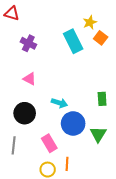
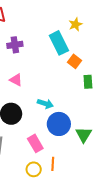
orange square: (101, 38) -> (74, 61), moved
purple cross: (28, 43) -> (15, 45), turned -35
green rectangle: (102, 99) -> (88, 82), moved

